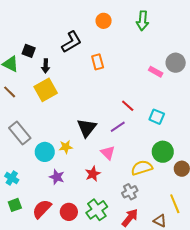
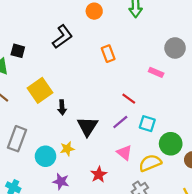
orange rectangle: (98, 62) -> (108, 54), moved
black arrow: (46, 66) -> (62, 107), moved
pink rectangle: (156, 72) -> (156, 72), moved
cyan square: (157, 117) -> (147, 124), moved
gray rectangle: (20, 133) -> (17, 139), turned 65
pink triangle: (108, 153) -> (124, 153), moved

